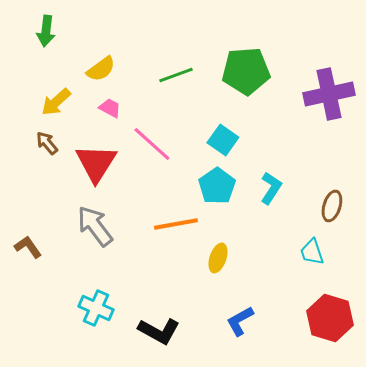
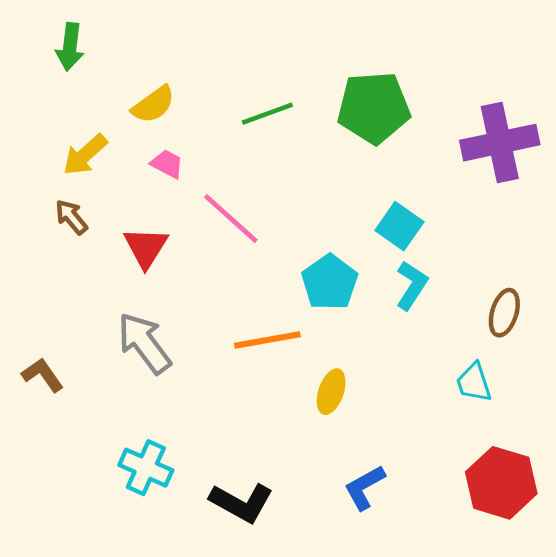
cyan square: (223, 140) -> (399, 226), moved
red triangle: (96, 163) -> (146, 247), size x0.7

